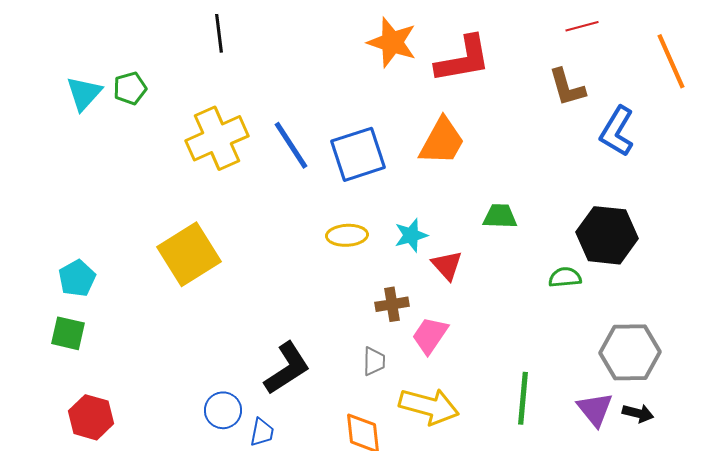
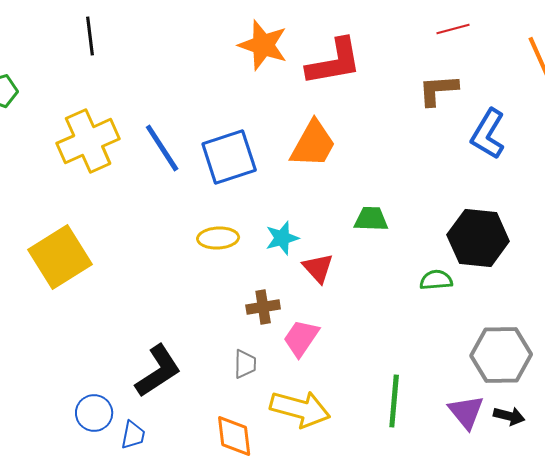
brown L-shape: (567, 87) -> (438, 90), turned 102

